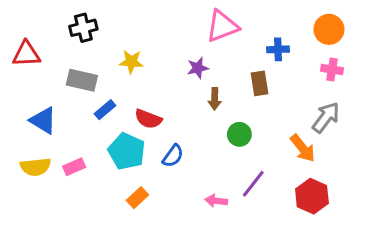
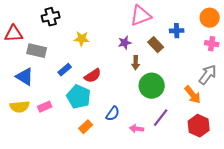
gray rectangle: (82, 80) -> (37, 51), moved
brown rectangle: (259, 83) -> (156, 45), moved, turned -35
red semicircle: (148, 119) -> (93, 76), turned -54
green circle: (239, 134) -> (152, 86), size x1.6
blue semicircle: (173, 156) -> (113, 114), moved

